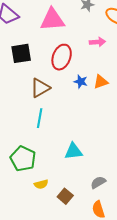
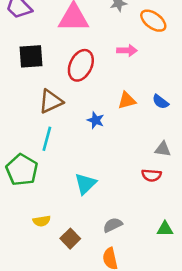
blue star: (81, 82) -> (96, 120), moved
cyan triangle: (74, 151) -> (85, 184), turned -42
green pentagon: (23, 159) -> (22, 170), moved

